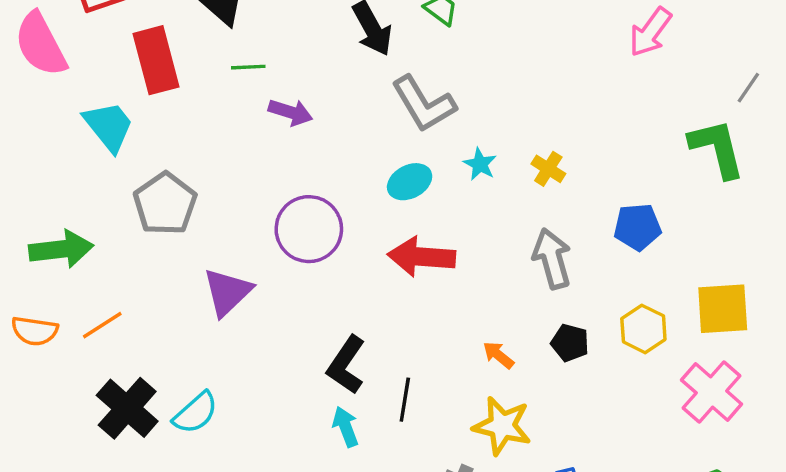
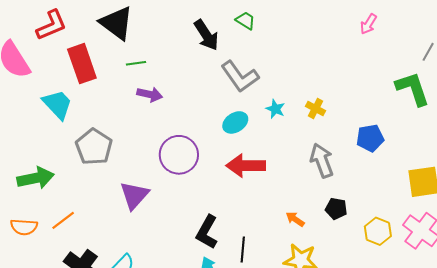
pink arrow: (650, 32) -> (368, 24), size x0.7
purple arrow: (290, 112) -> (150, 94), moved
yellow hexagon: (643, 329) -> (378, 231), moved

